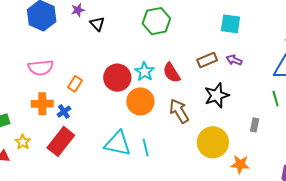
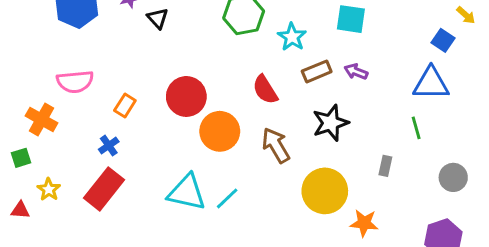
cyan star: (145, 72) -> (292, 37), moved
orange cross: (42, 104) -> (42, 119), moved, turned 30
cyan line: (146, 148) -> (227, 198), turned 60

